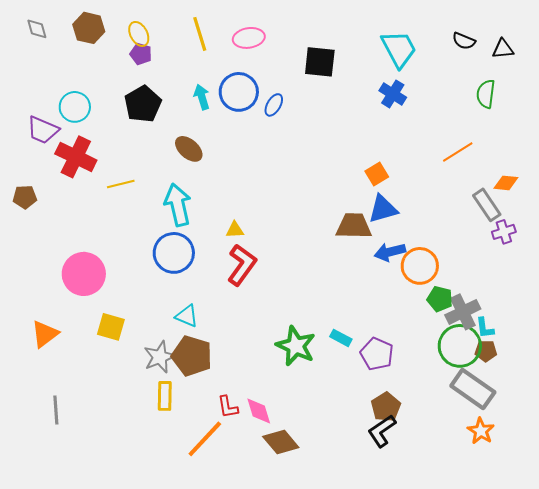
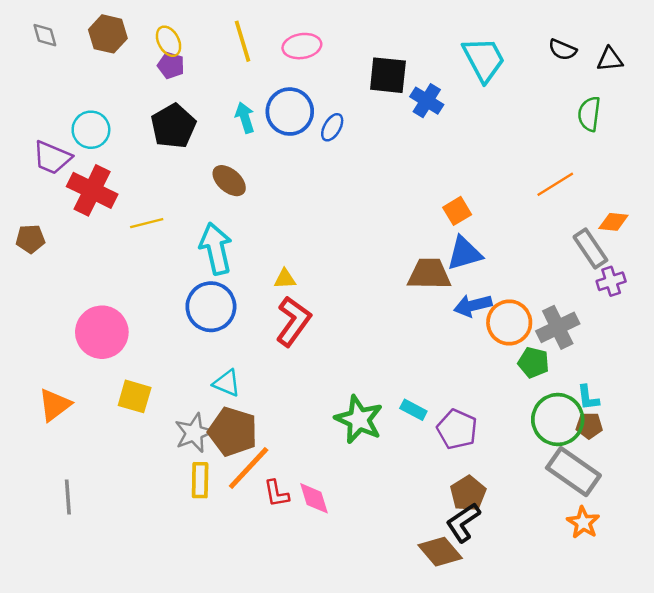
blue cross: (393, 94) -> (427, 101), moved
gray cross: (463, 312) -> (558, 327), moved
orange line: (205, 439) -> (249, 468), moved
brown diamond: (281, 442) -> (440, 552), moved

